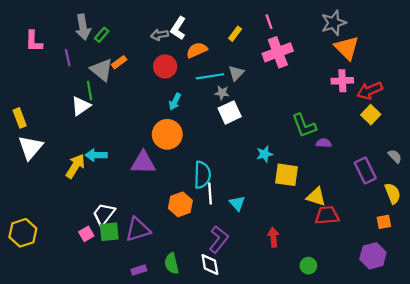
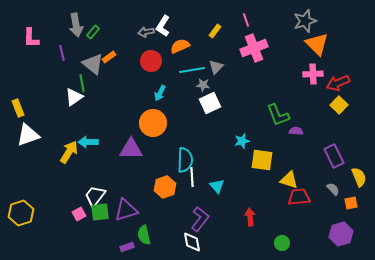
white triangle: (30, 147) -> (28, 135), turned 30
gray semicircle: (395, 156) -> (333, 189), moved
green semicircle: (172, 263) -> (144, 235), moved

